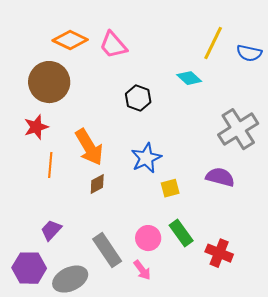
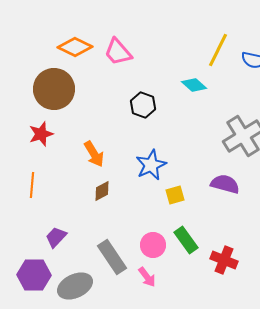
orange arrow: (89, 147) -> (94, 154), size x0.7
orange line: (50, 165) -> (32, 185), moved

